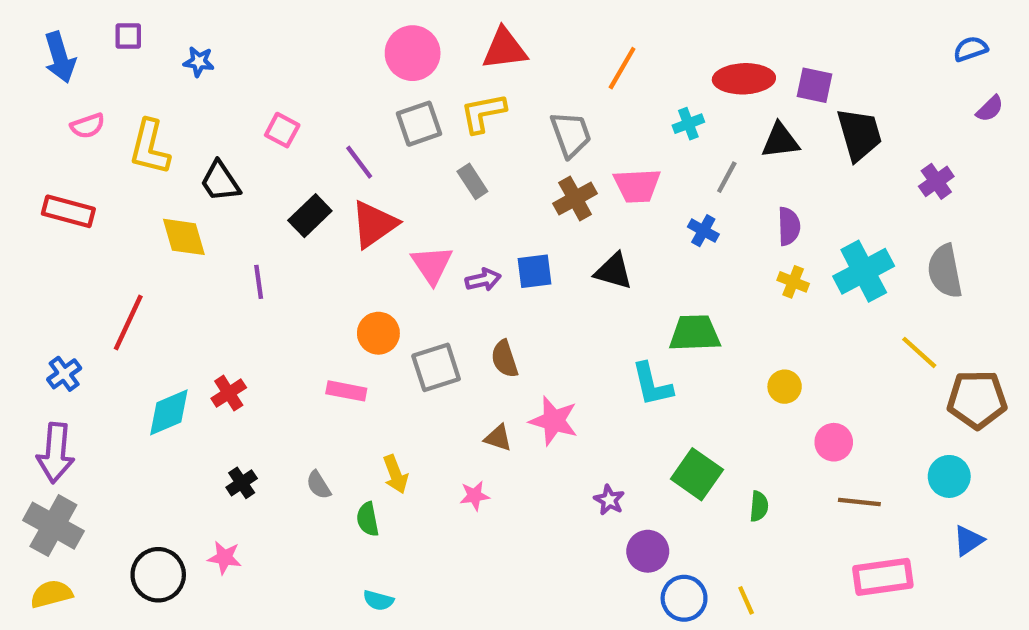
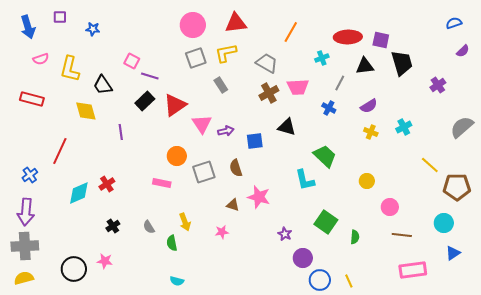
gray trapezoid: (571, 134) -> (267, 63), turned -40
purple line: (359, 162) -> (150, 76), moved, turned -36
purple semicircle: (789, 226) -> (369, 106), turned 60
blue square: (534, 271) -> (255, 141), moved
cyan cross: (864, 271) -> (404, 127), size x0.6
gray semicircle: (945, 271) -> (462, 127), moved, turned 60
green trapezoid: (695, 333) -> (325, 156), turned 45
gray cross: (53, 526) -> (25, 246), turned -32

